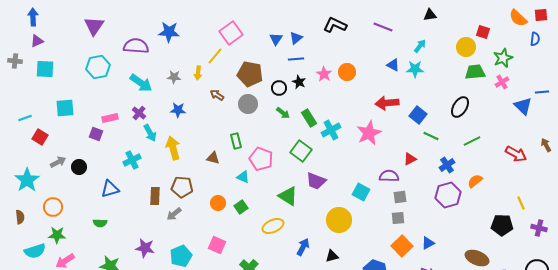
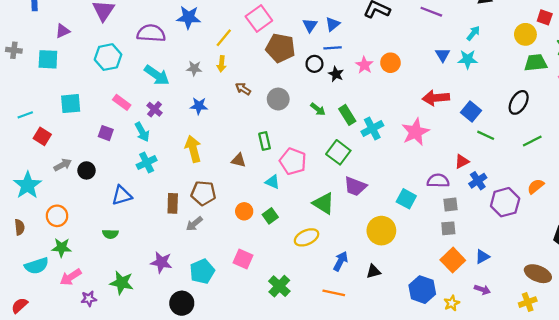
purple triangle: (37, 41) -> (63, 31), moved
yellow line: (215, 56) -> (224, 38), moved
blue triangle: (393, 65) -> (443, 55), turned 32
brown pentagon: (250, 74) -> (280, 48), moved
black circle: (279, 88) -> (314, 64), moved
pink rectangle: (110, 118) -> (122, 102), moved, turned 49
cyan arrow: (150, 133) -> (142, 132), moved
blue cross: (447, 165) -> (478, 181), moved

